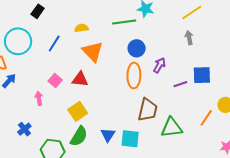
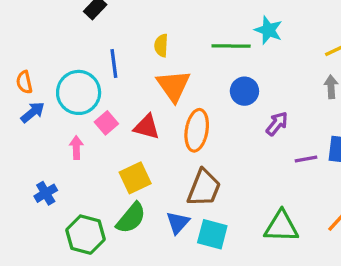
yellow semicircle: (81, 28) -> (161, 45), turned -88
cyan circle: (18, 41) -> (79, 92), moved
blue line: (54, 43) -> (114, 63), turned -48
orange ellipse: (134, 75) -> (197, 130), moved
brown trapezoid: (148, 110) -> (204, 188), moved

